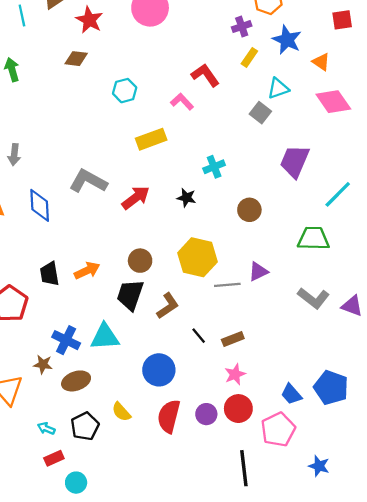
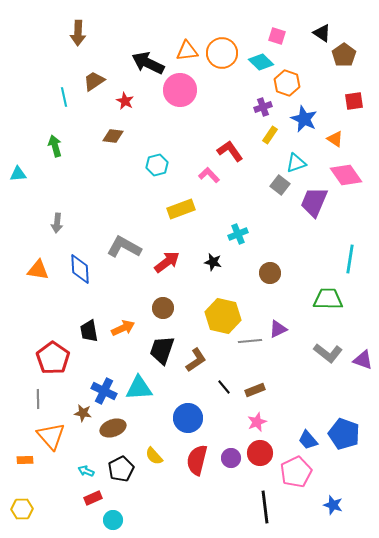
red star: (89, 20) -> (125, 101), size x0.7
purple trapezoid: (295, 161) -> (314, 202), moved
cyan line: (338, 194) -> (350, 259), turned -36
brown circle: (140, 261) -> (163, 308), moved

